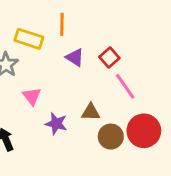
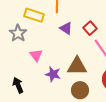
brown triangle: (91, 112) -> (77, 66), size x1.5
brown circle: (111, 137) -> (80, 90), moved

